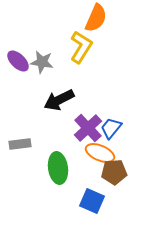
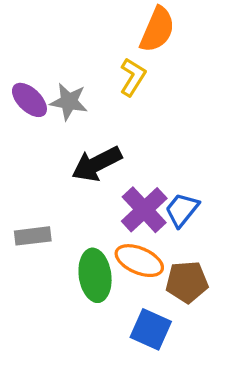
yellow L-shape: (81, 47) -> (133, 77), size x0.7
orange ellipse: (100, 153) -> (139, 261), moved

